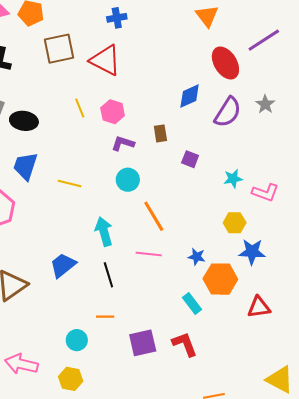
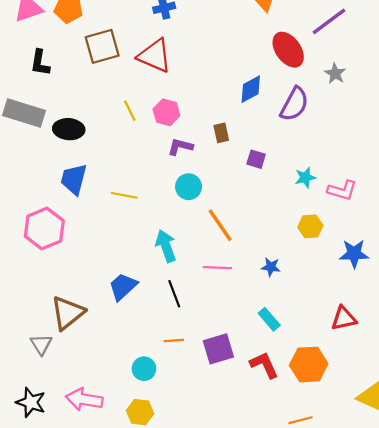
gray star: (265, 104) -> (335, 74), moved
blue star: (252, 252) -> (354, 254), moved
orange hexagon: (220, 279) -> (309, 364), moved
purple square: (143, 343) -> (218, 349), moved

